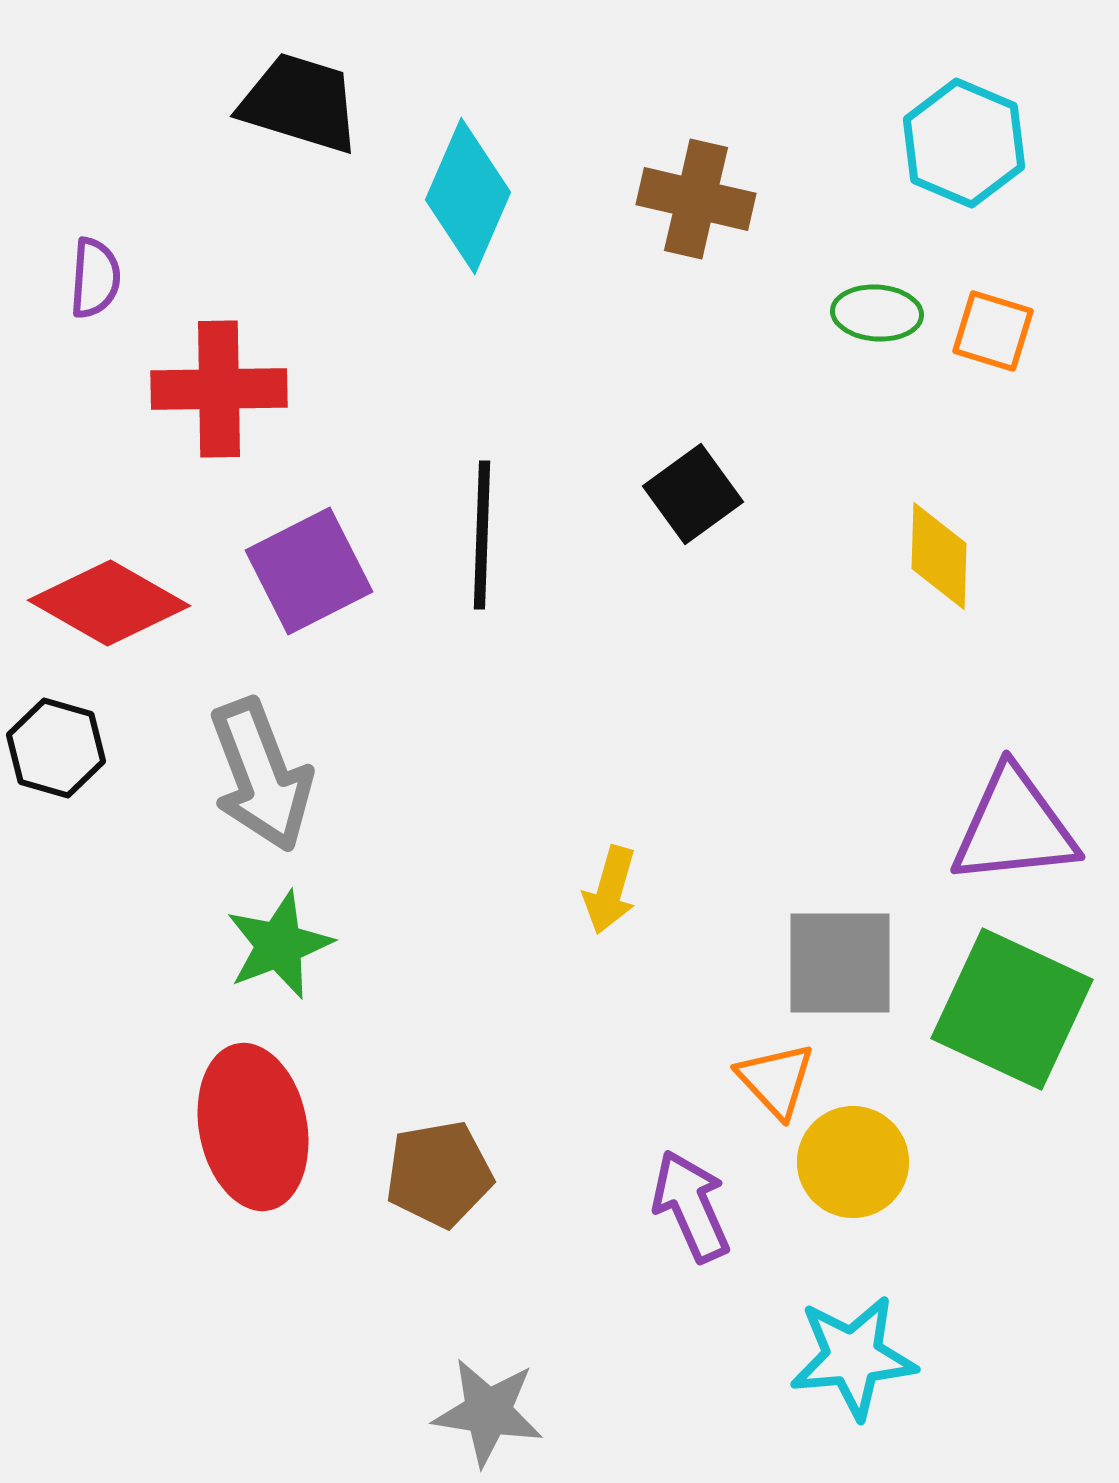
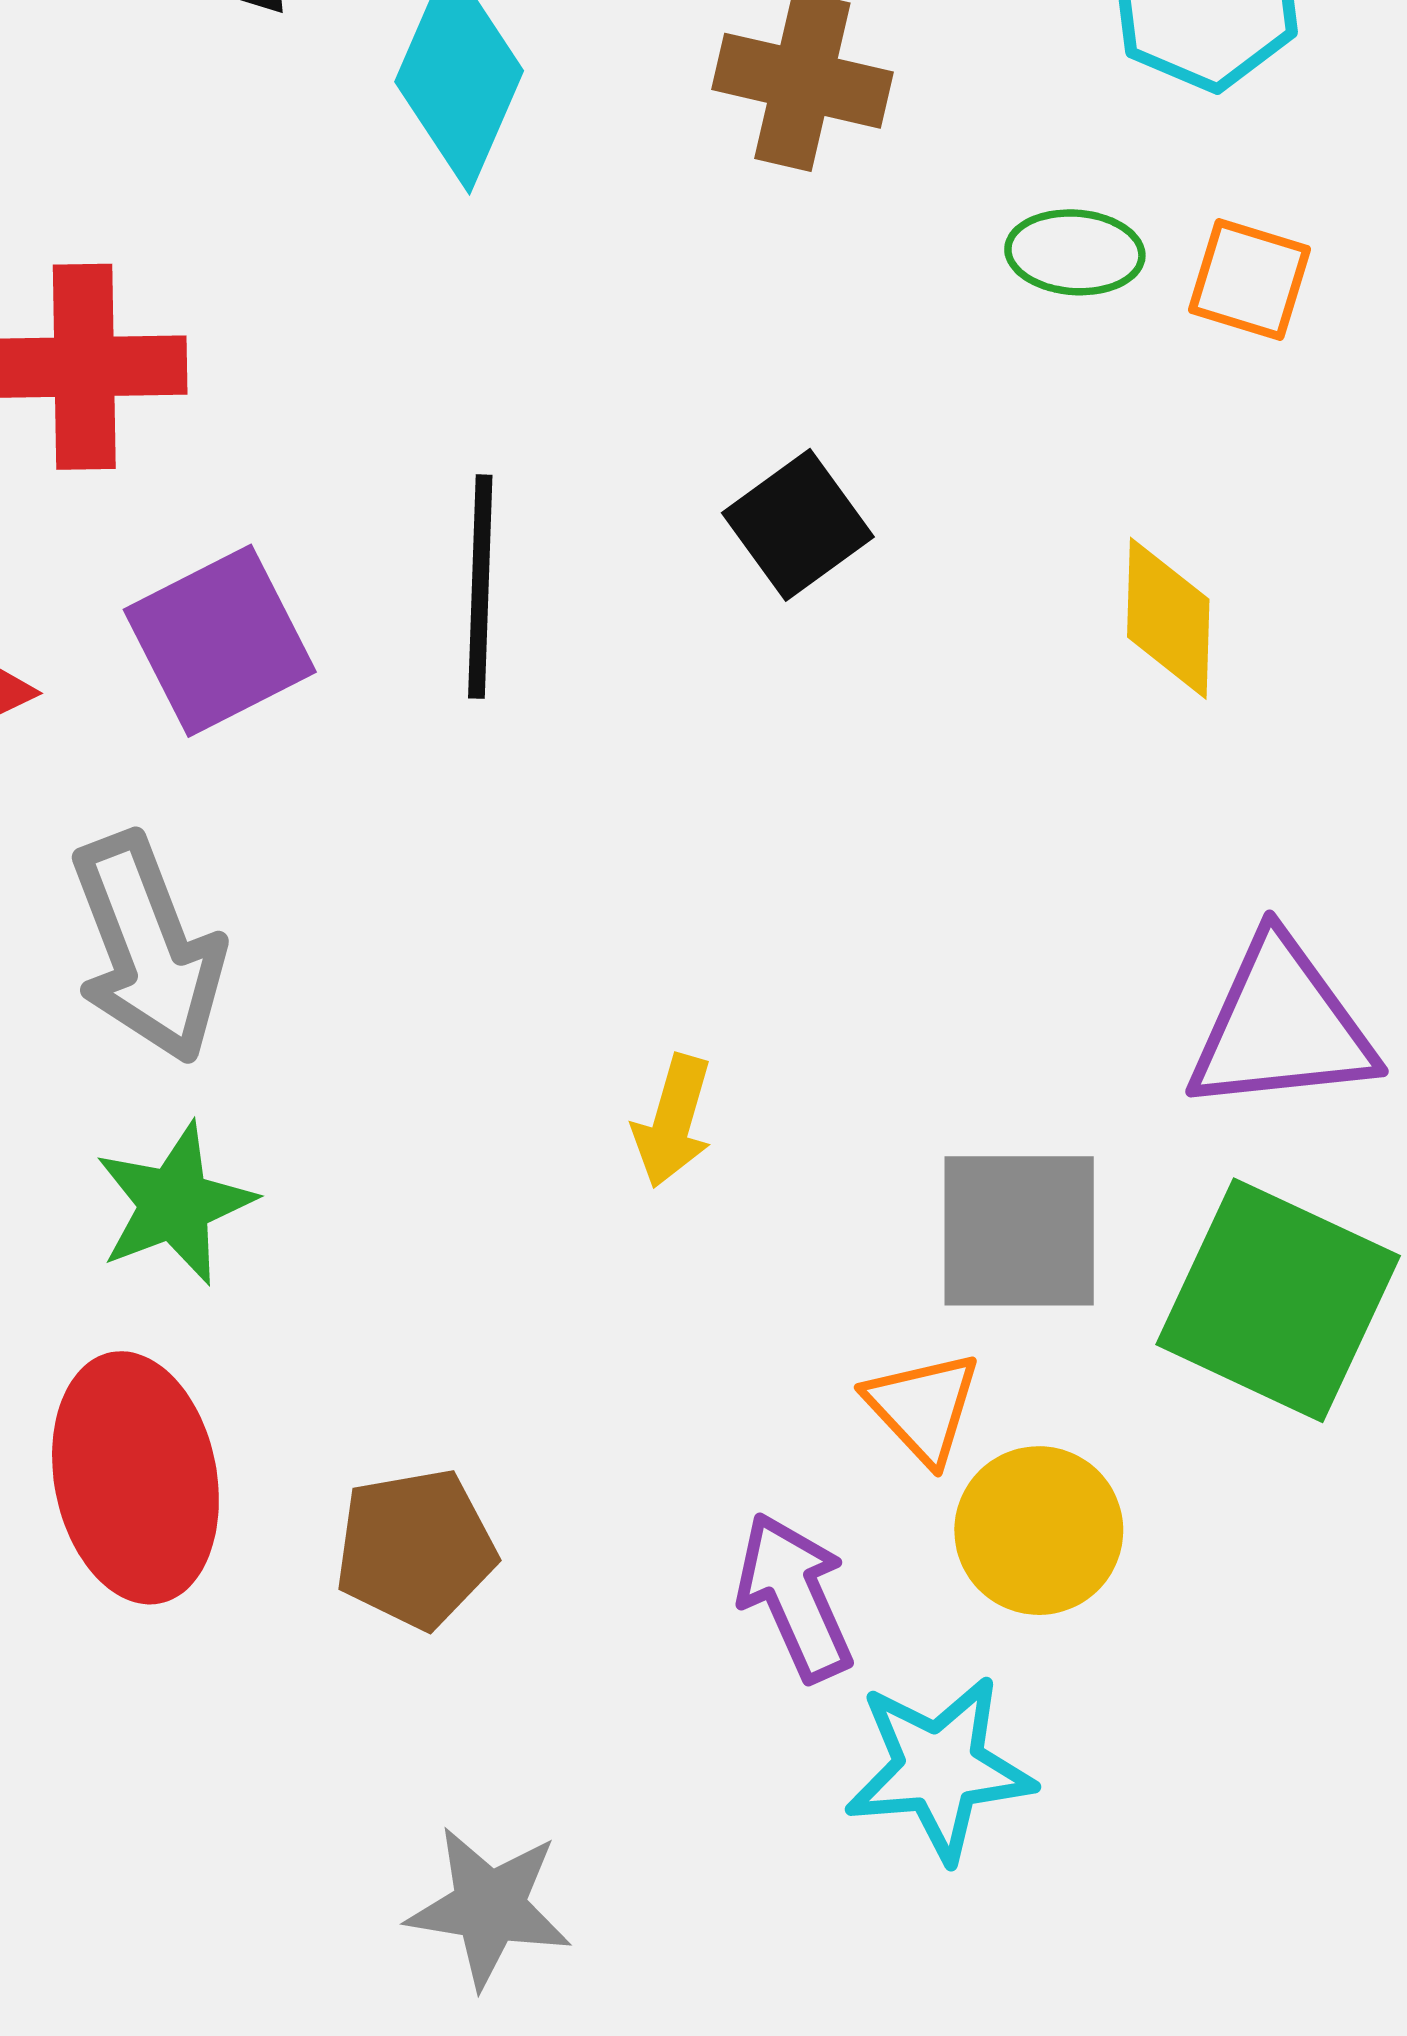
cyan star: (853, 1357) -> (939, 1768), moved

